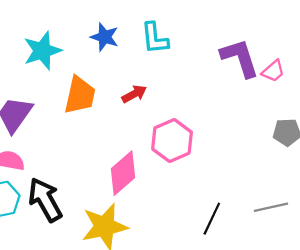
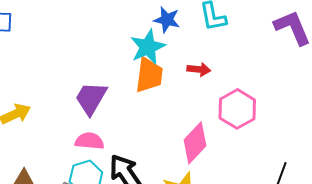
cyan star: (42, 51) -> (148, 47), moved
red arrow: (134, 94) -> (199, 69), turned 40

